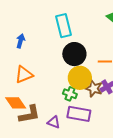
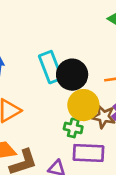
cyan rectangle: (64, 26) -> (51, 67), moved

